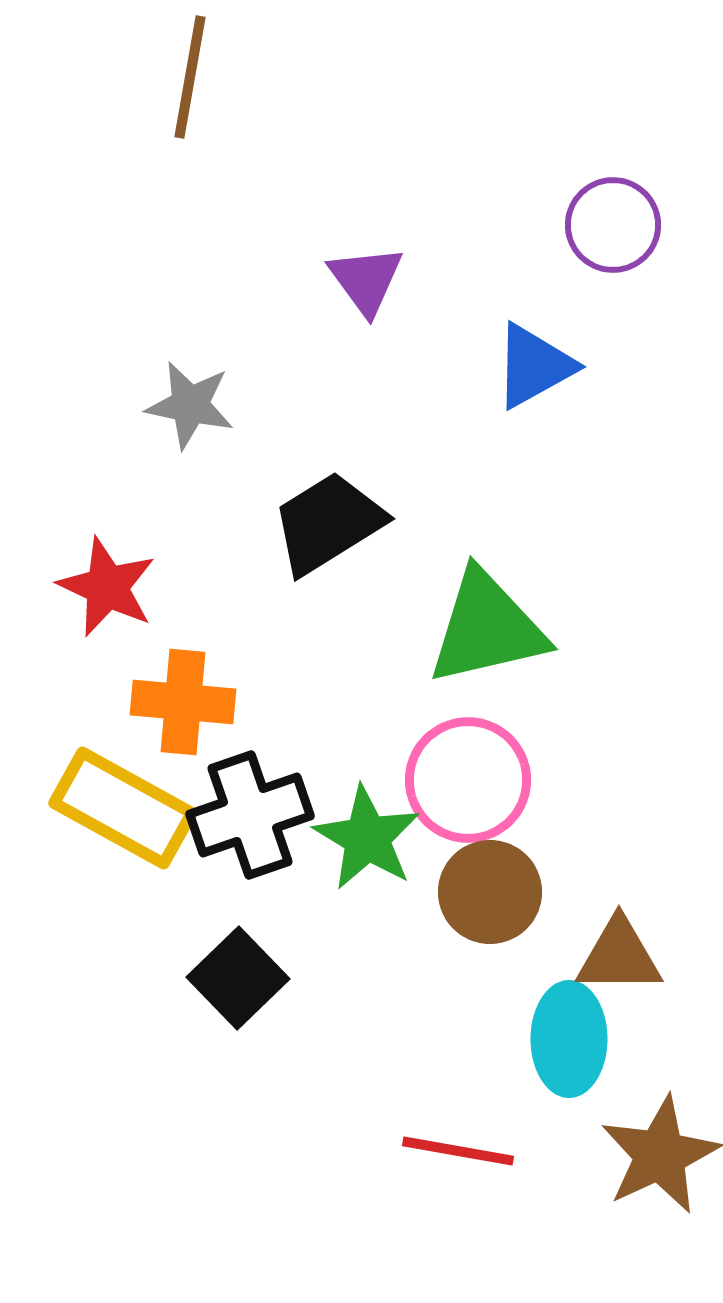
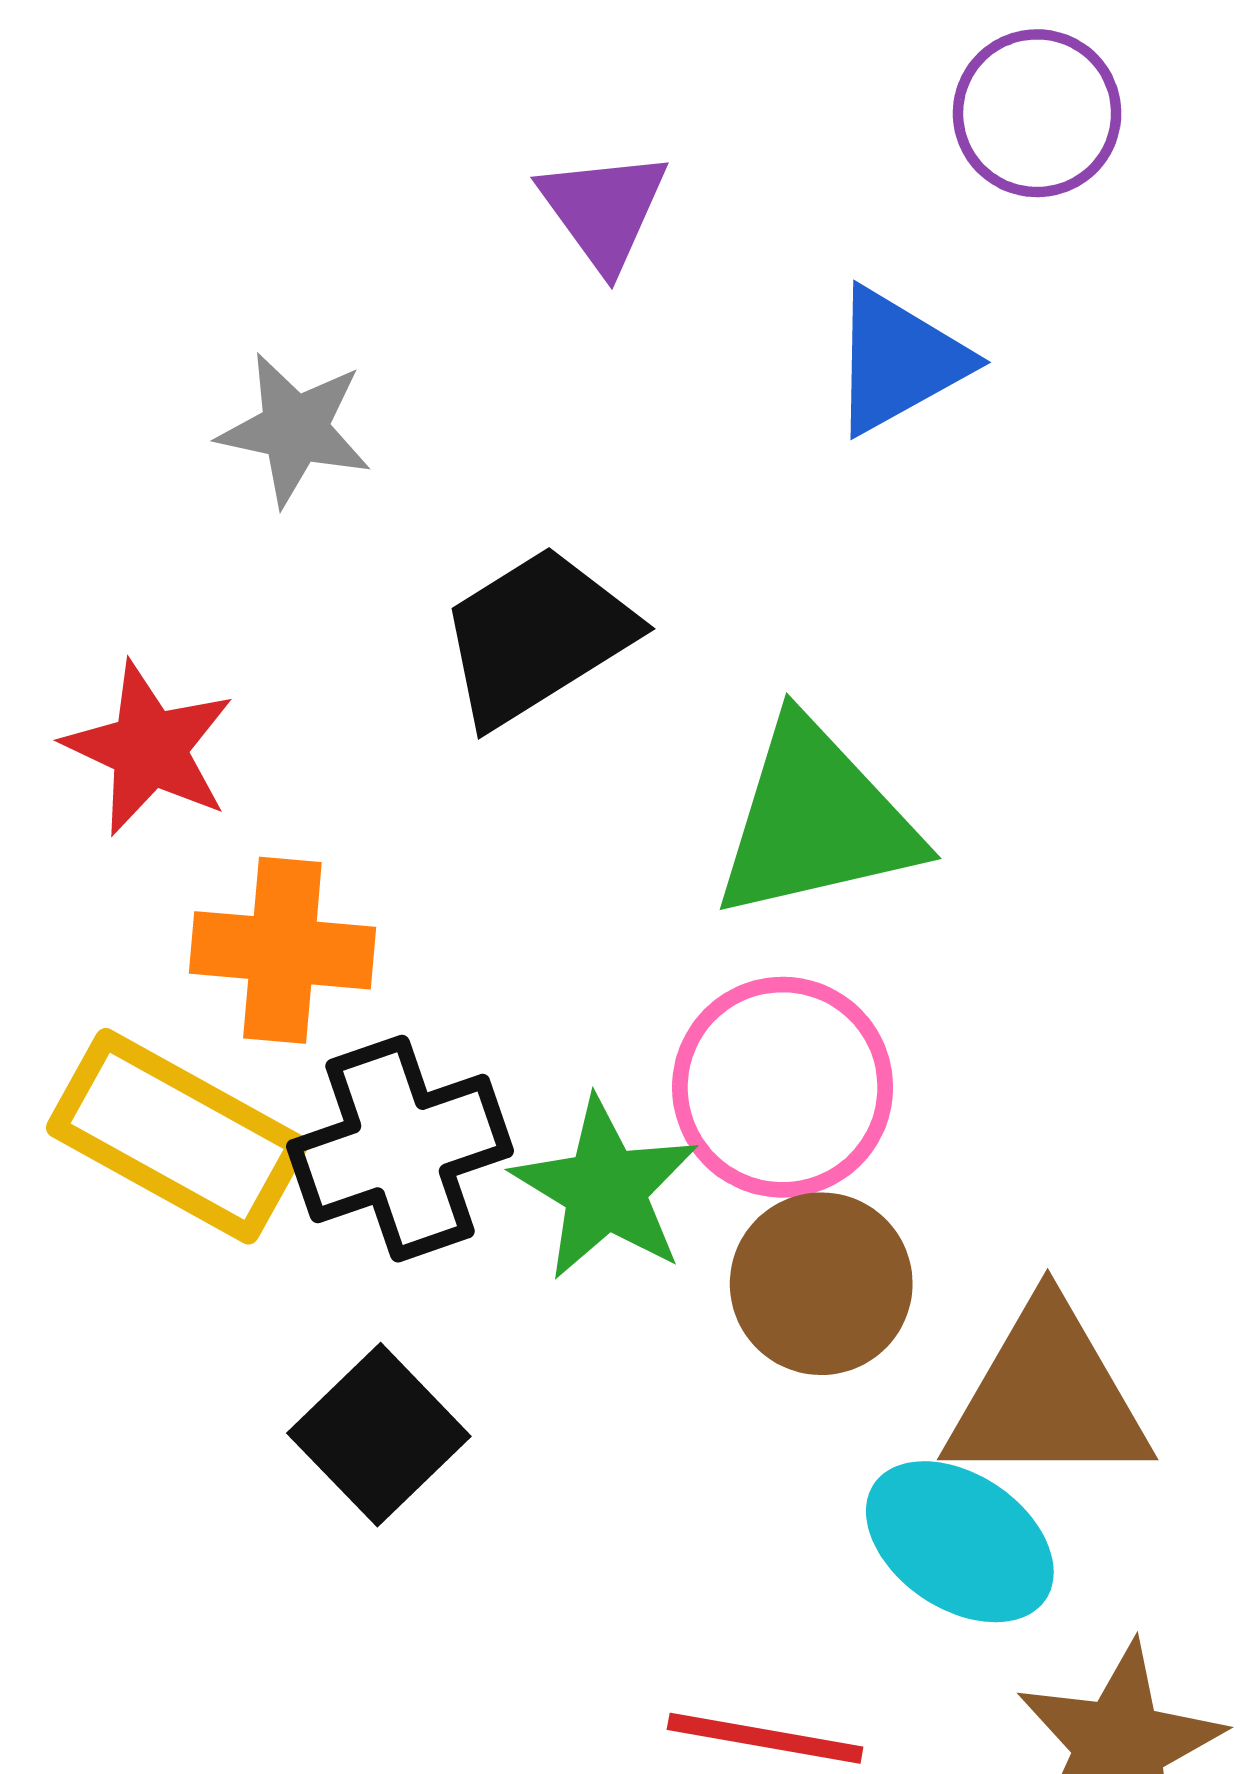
brown triangle: (619, 956) -> (1048, 1396), size x1.4
cyan ellipse: (569, 1039) -> (960, 1542), turned -56

